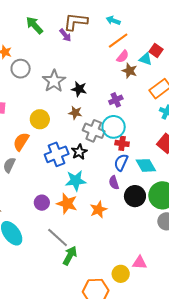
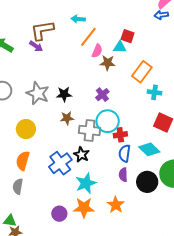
yellow circle: (40, 119) -> (26, 129), moved
purple semicircle: (114, 183) -> (123, 175), turned 32

